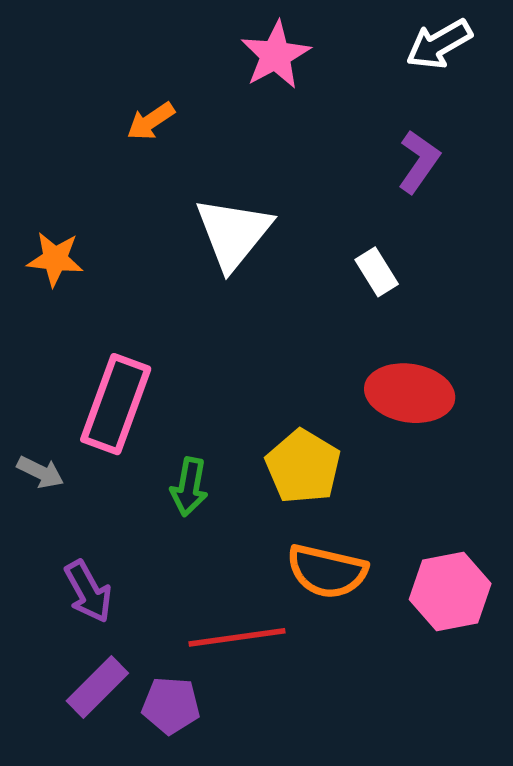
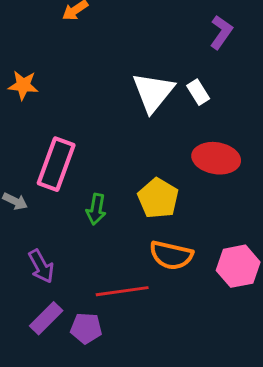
white triangle: (233, 233) -> (153, 92), moved

